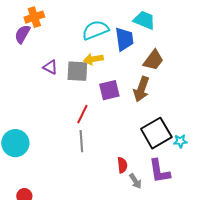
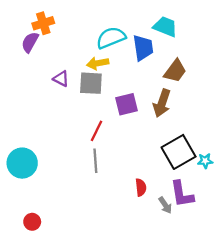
yellow arrow: (93, 59) -> (98, 63), moved
gray arrow: (135, 181) -> (165, 205), moved

